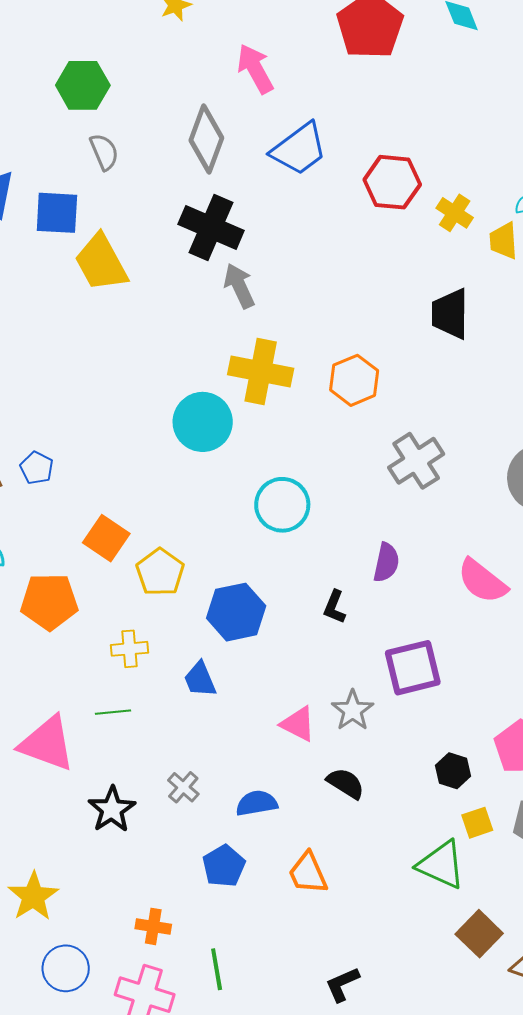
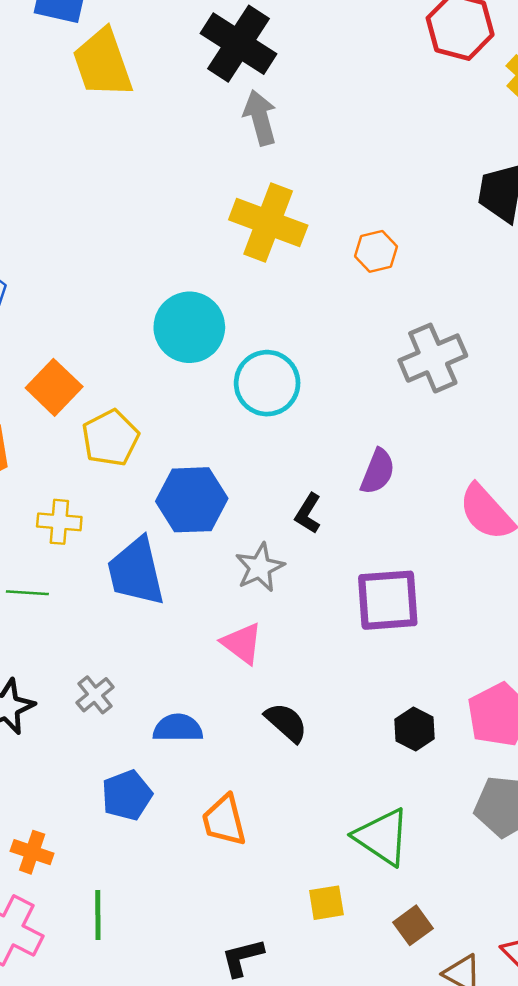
orange hexagon: (354, 380) -> (376, 251), size x0.7
cyan circle: (203, 422) -> (189, 327), moved
blue trapezoid: (200, 679) -> (136, 572), size x1.6
gray star: (353, 710) -> (260, 567), moved
yellow square: (477, 823) -> (326, 903), moved
brown square: (479, 934) -> (413, 925), size x0.7

